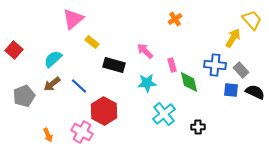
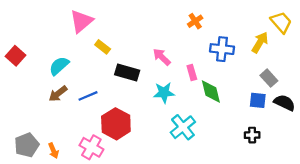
blue cross: (215, 65) -> (222, 49), moved
blue line: (79, 86) -> (88, 96), turned -66
gray pentagon: (24, 96) -> (27, 145), moved
black cross: (198, 127) -> (252, 135), moved

